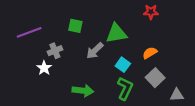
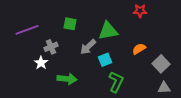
cyan square: (123, 65) -> (105, 60), moved, turned 32
gray square: (155, 78) -> (161, 64), moved
green arrow: (83, 91) -> (67, 79), moved

